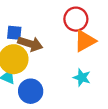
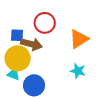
red circle: (76, 19) -> (45, 23), moved

